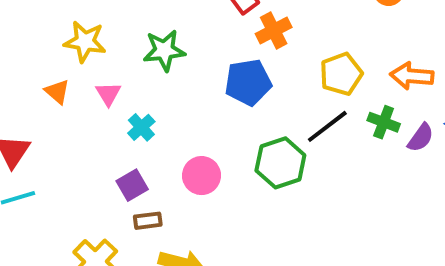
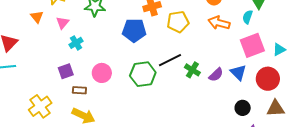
yellow pentagon: (341, 74) -> (178, 22), moved
orange arrow: (412, 76) -> (219, 23), moved
green cross: (384, 122) -> (192, 70), moved
brown rectangle: (148, 221) -> (79, 90), moved

